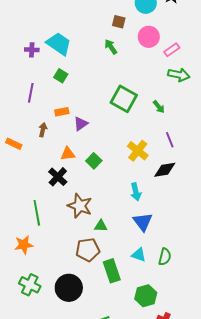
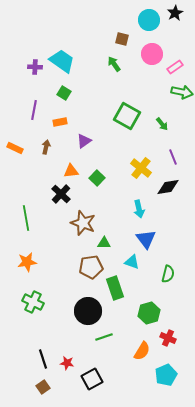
orange rectangle: (62, 112) -> (60, 122), moved
orange rectangle: (14, 144) -> (15, 148), moved
green line: (37, 213) -> (26, 218), moved
cyan triangle: (139, 255) -> (132, 262), moved
black circle: (69, 288) -> (88, 311), moved

